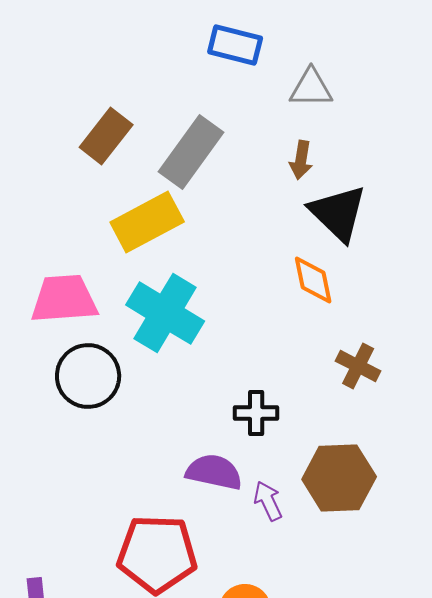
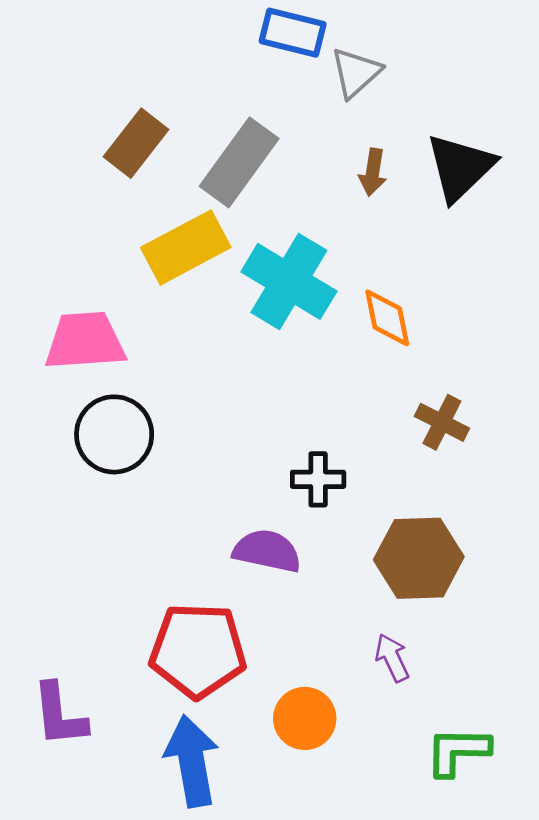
gray triangle: (311, 88) -> (356, 73), moved, turned -42
black triangle: (338, 213) -> (460, 167), moved, turned 32
cyan cross: (165, 313) -> (289, 281), moved
purple arrow: (268, 501) -> (392, 658), moved

